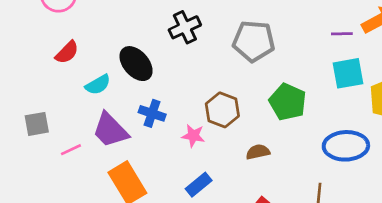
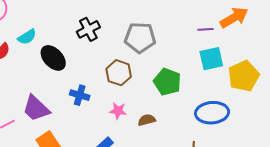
cyan semicircle: (98, 85) -> (27, 37), moved
brown hexagon: (222, 110) -> (119, 73), moved
blue cross: (152, 113) -> (80, 95), moved
pink star: (193, 136) -> (118, 111), moved

